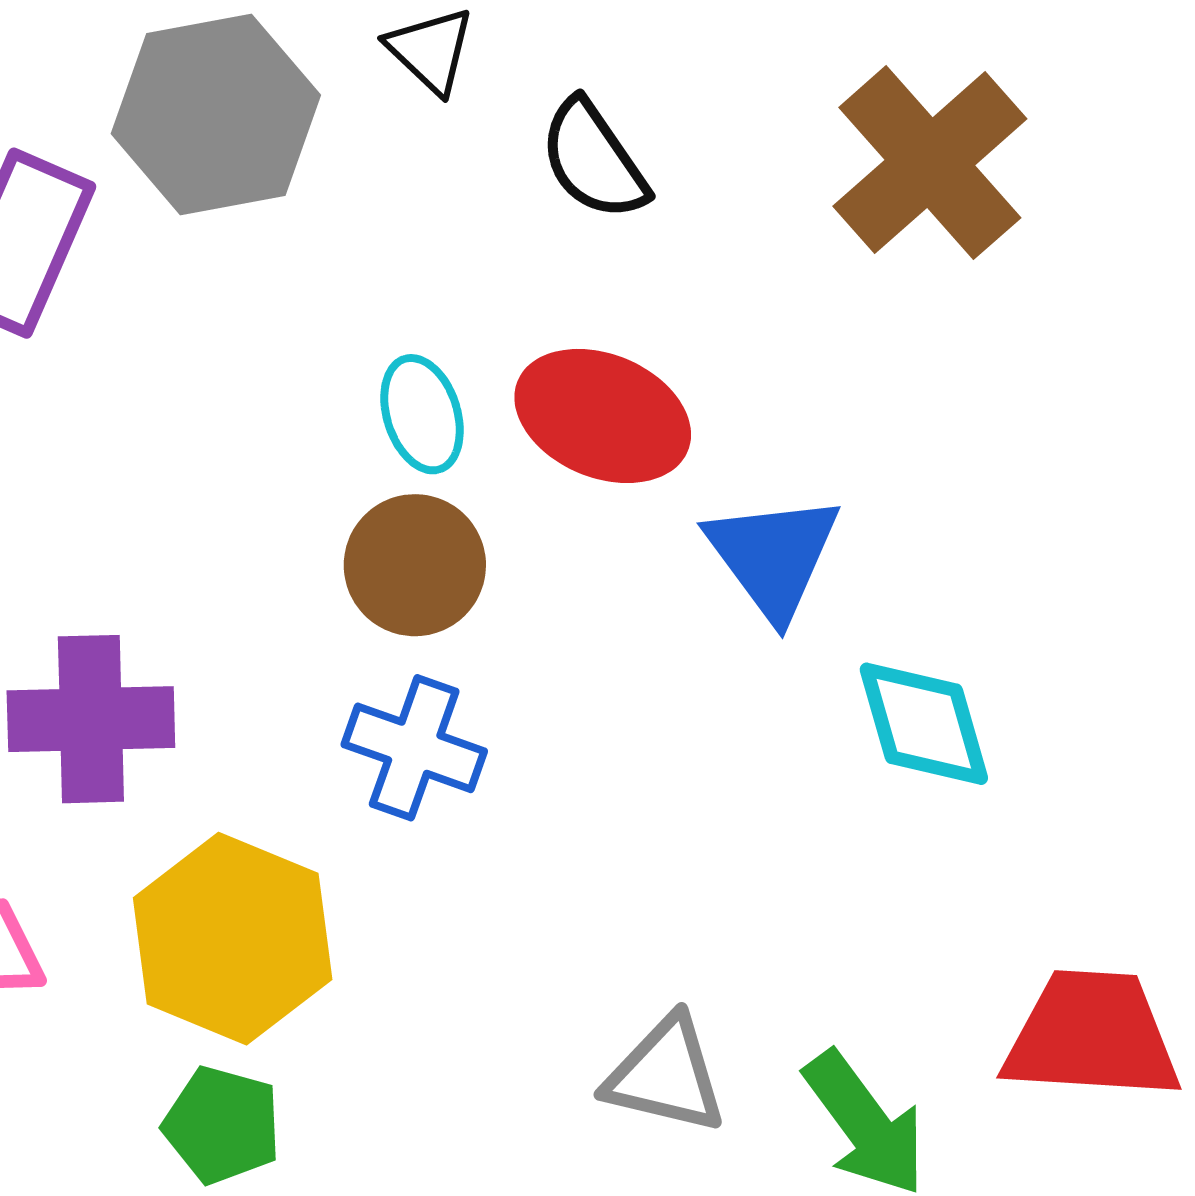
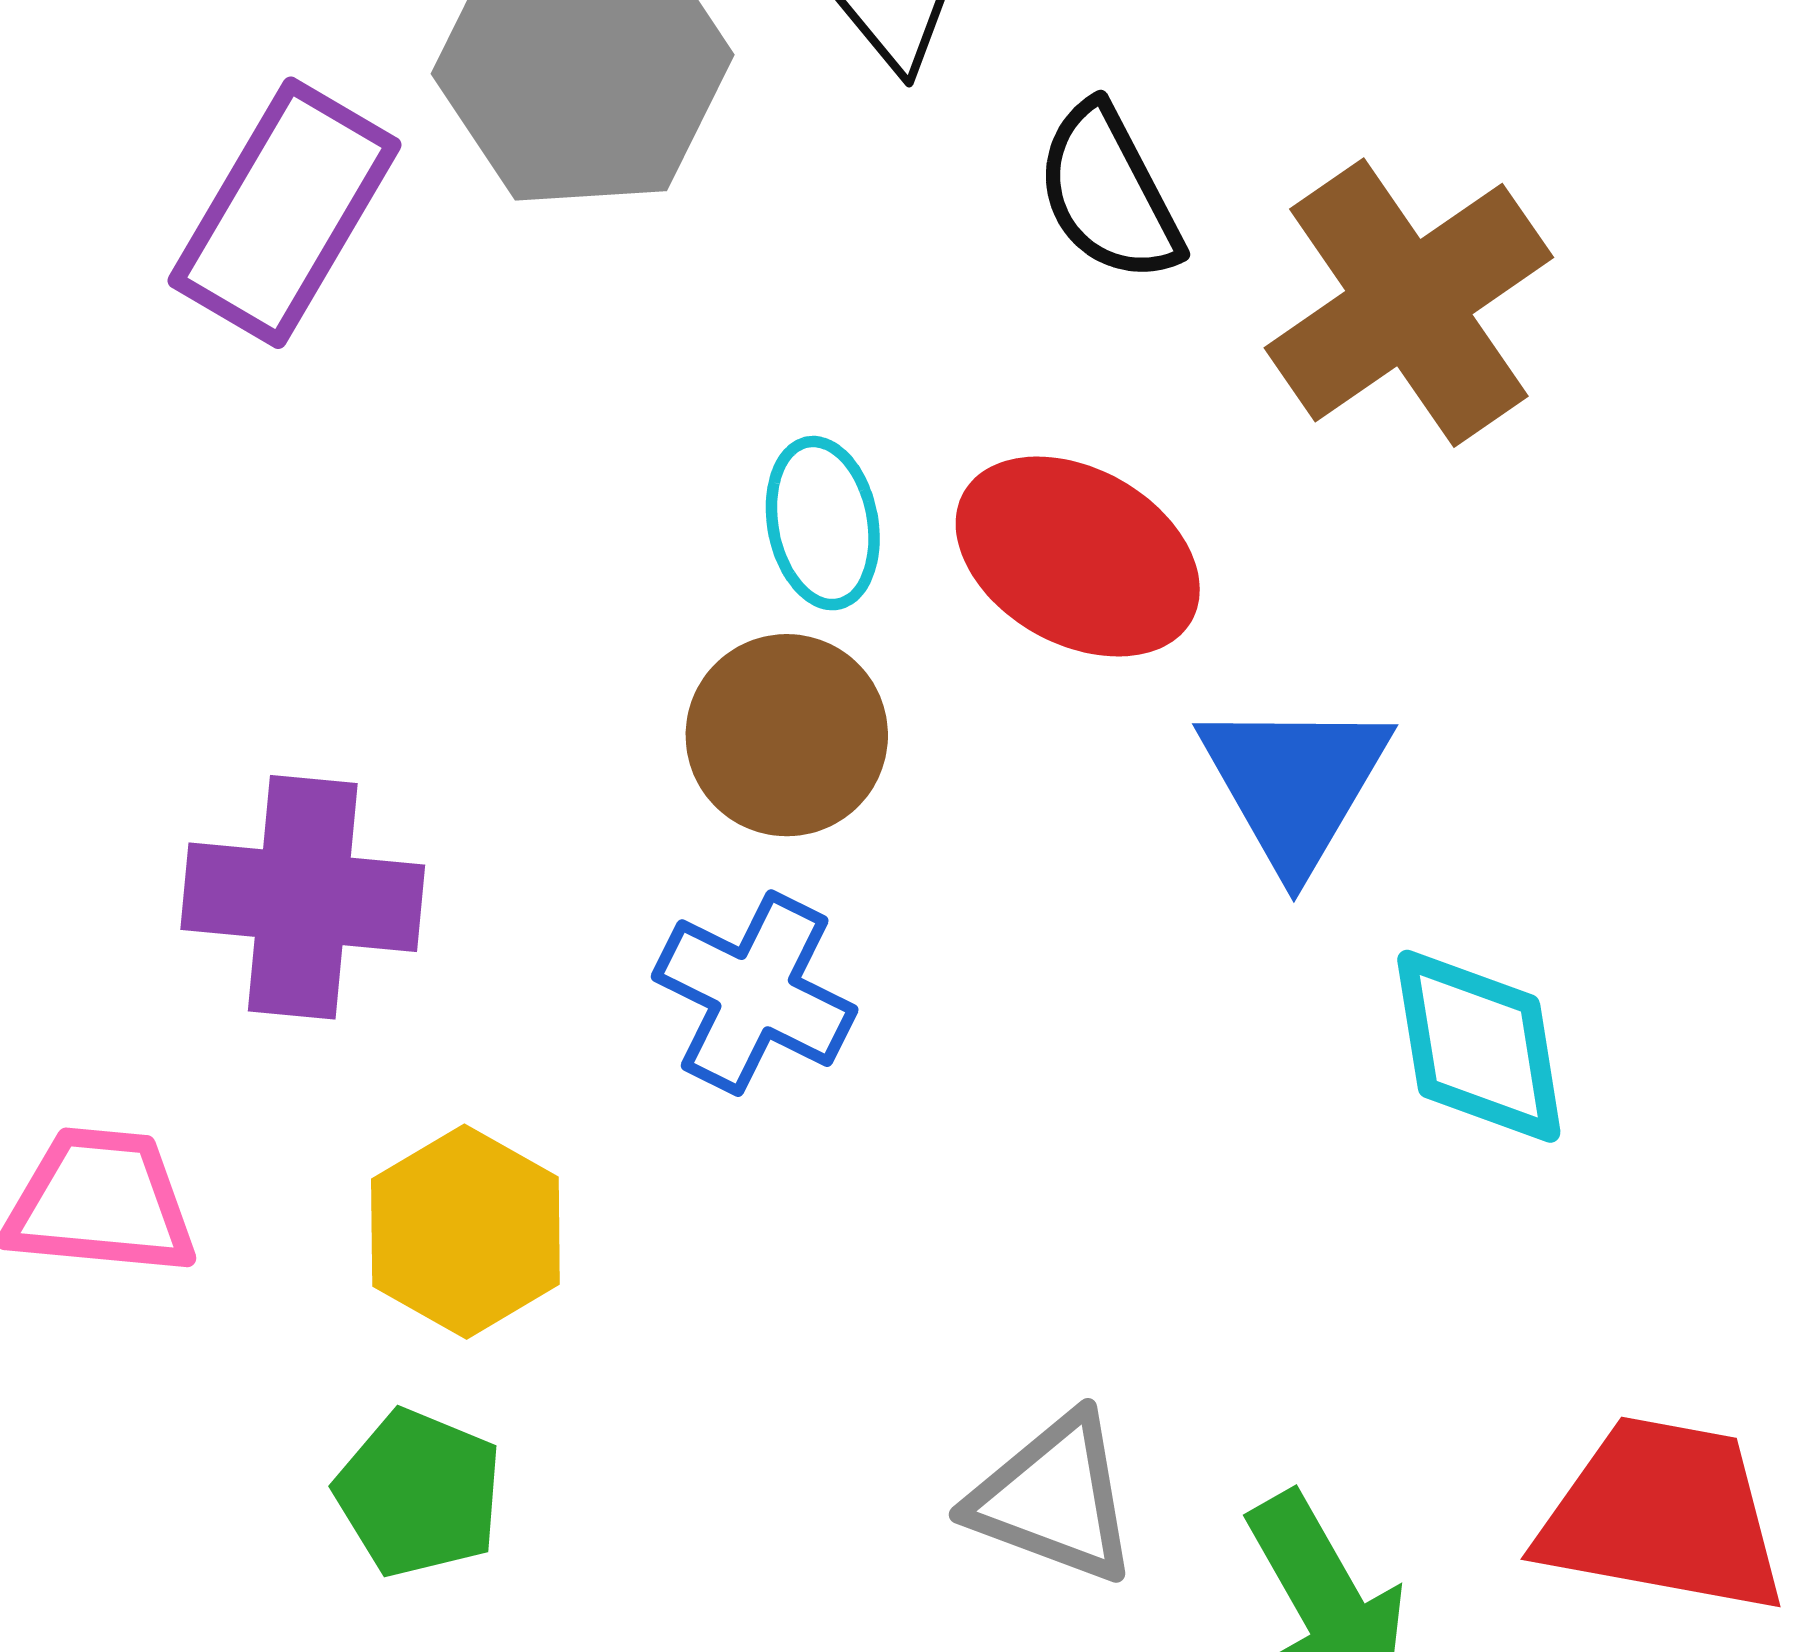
brown cross: (930, 163) -> (1409, 303), moved
yellow hexagon: (233, 939) -> (465, 1232), size x0.7

